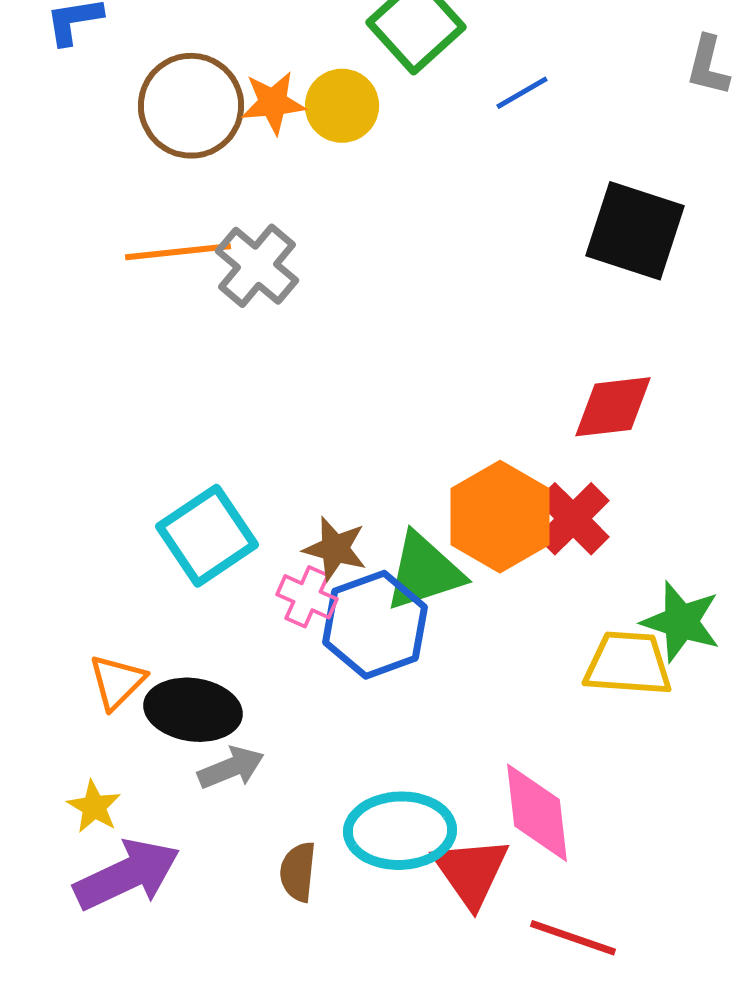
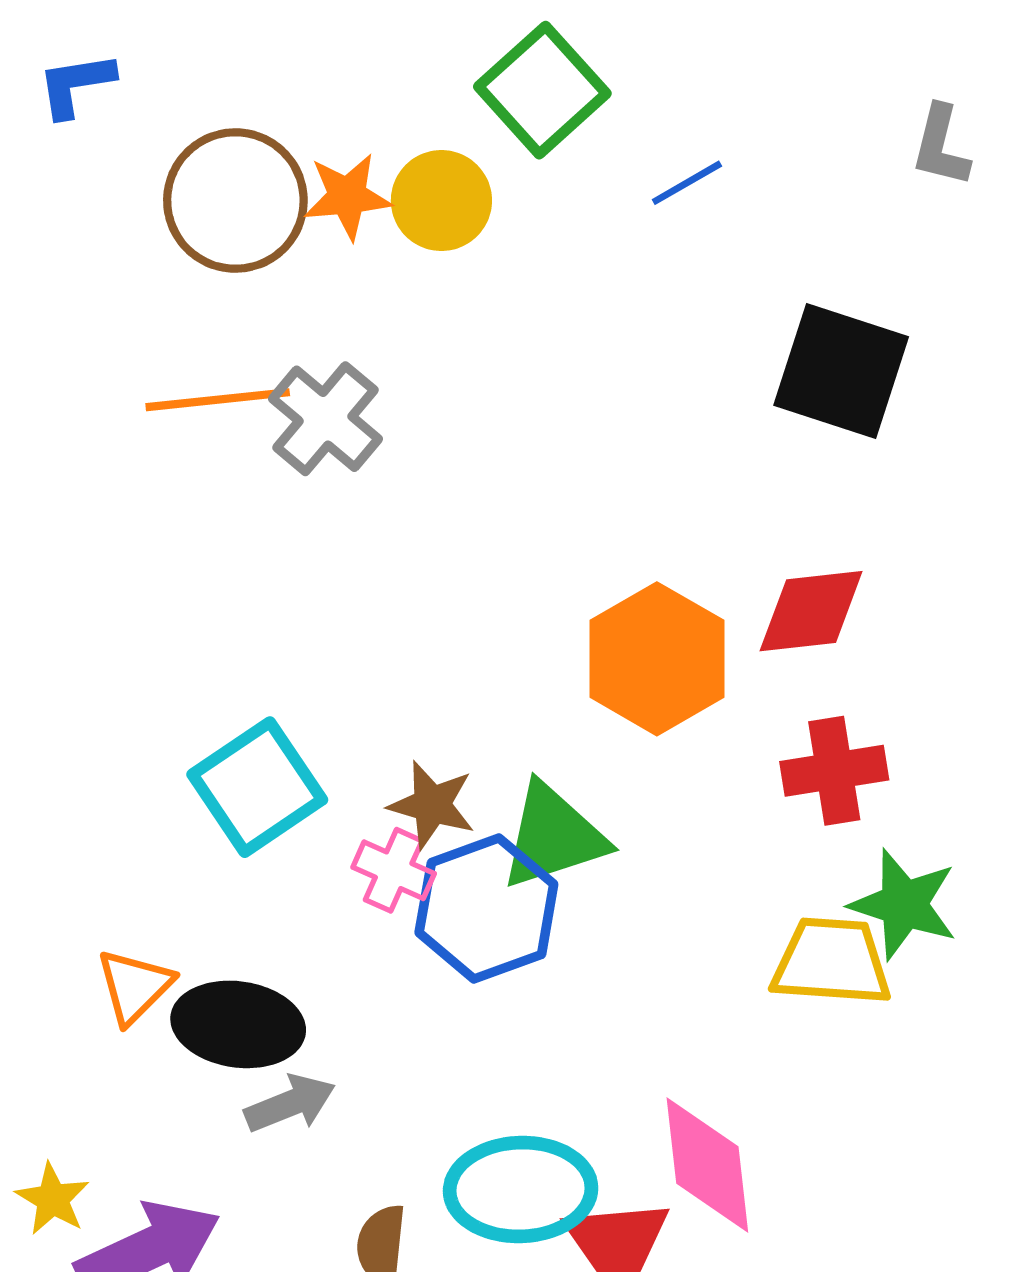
orange hexagon: (500, 517) -> (657, 659), moved
red cross: (573, 519) -> (834, 771), moved, turned 36
yellow star: (94, 807) -> (53, 1199), moved

